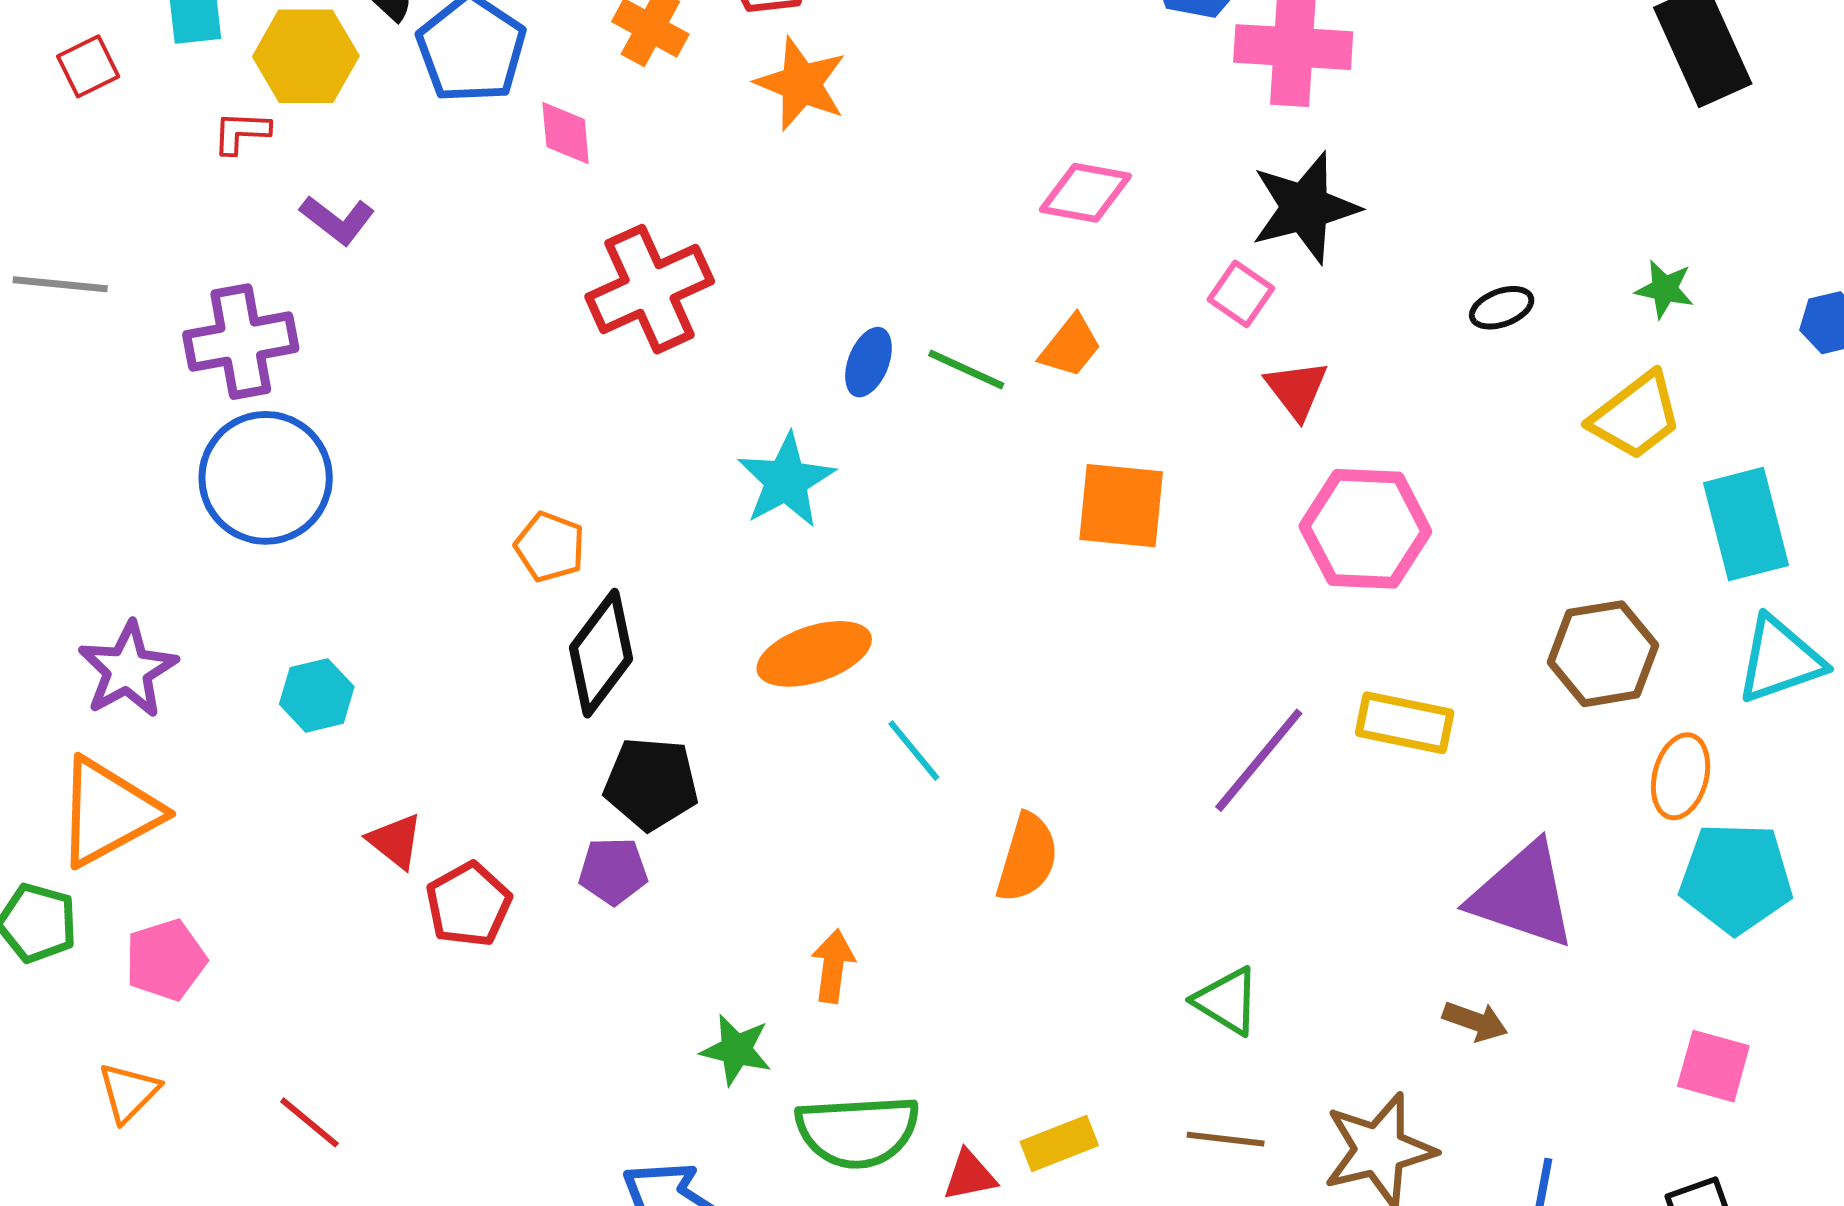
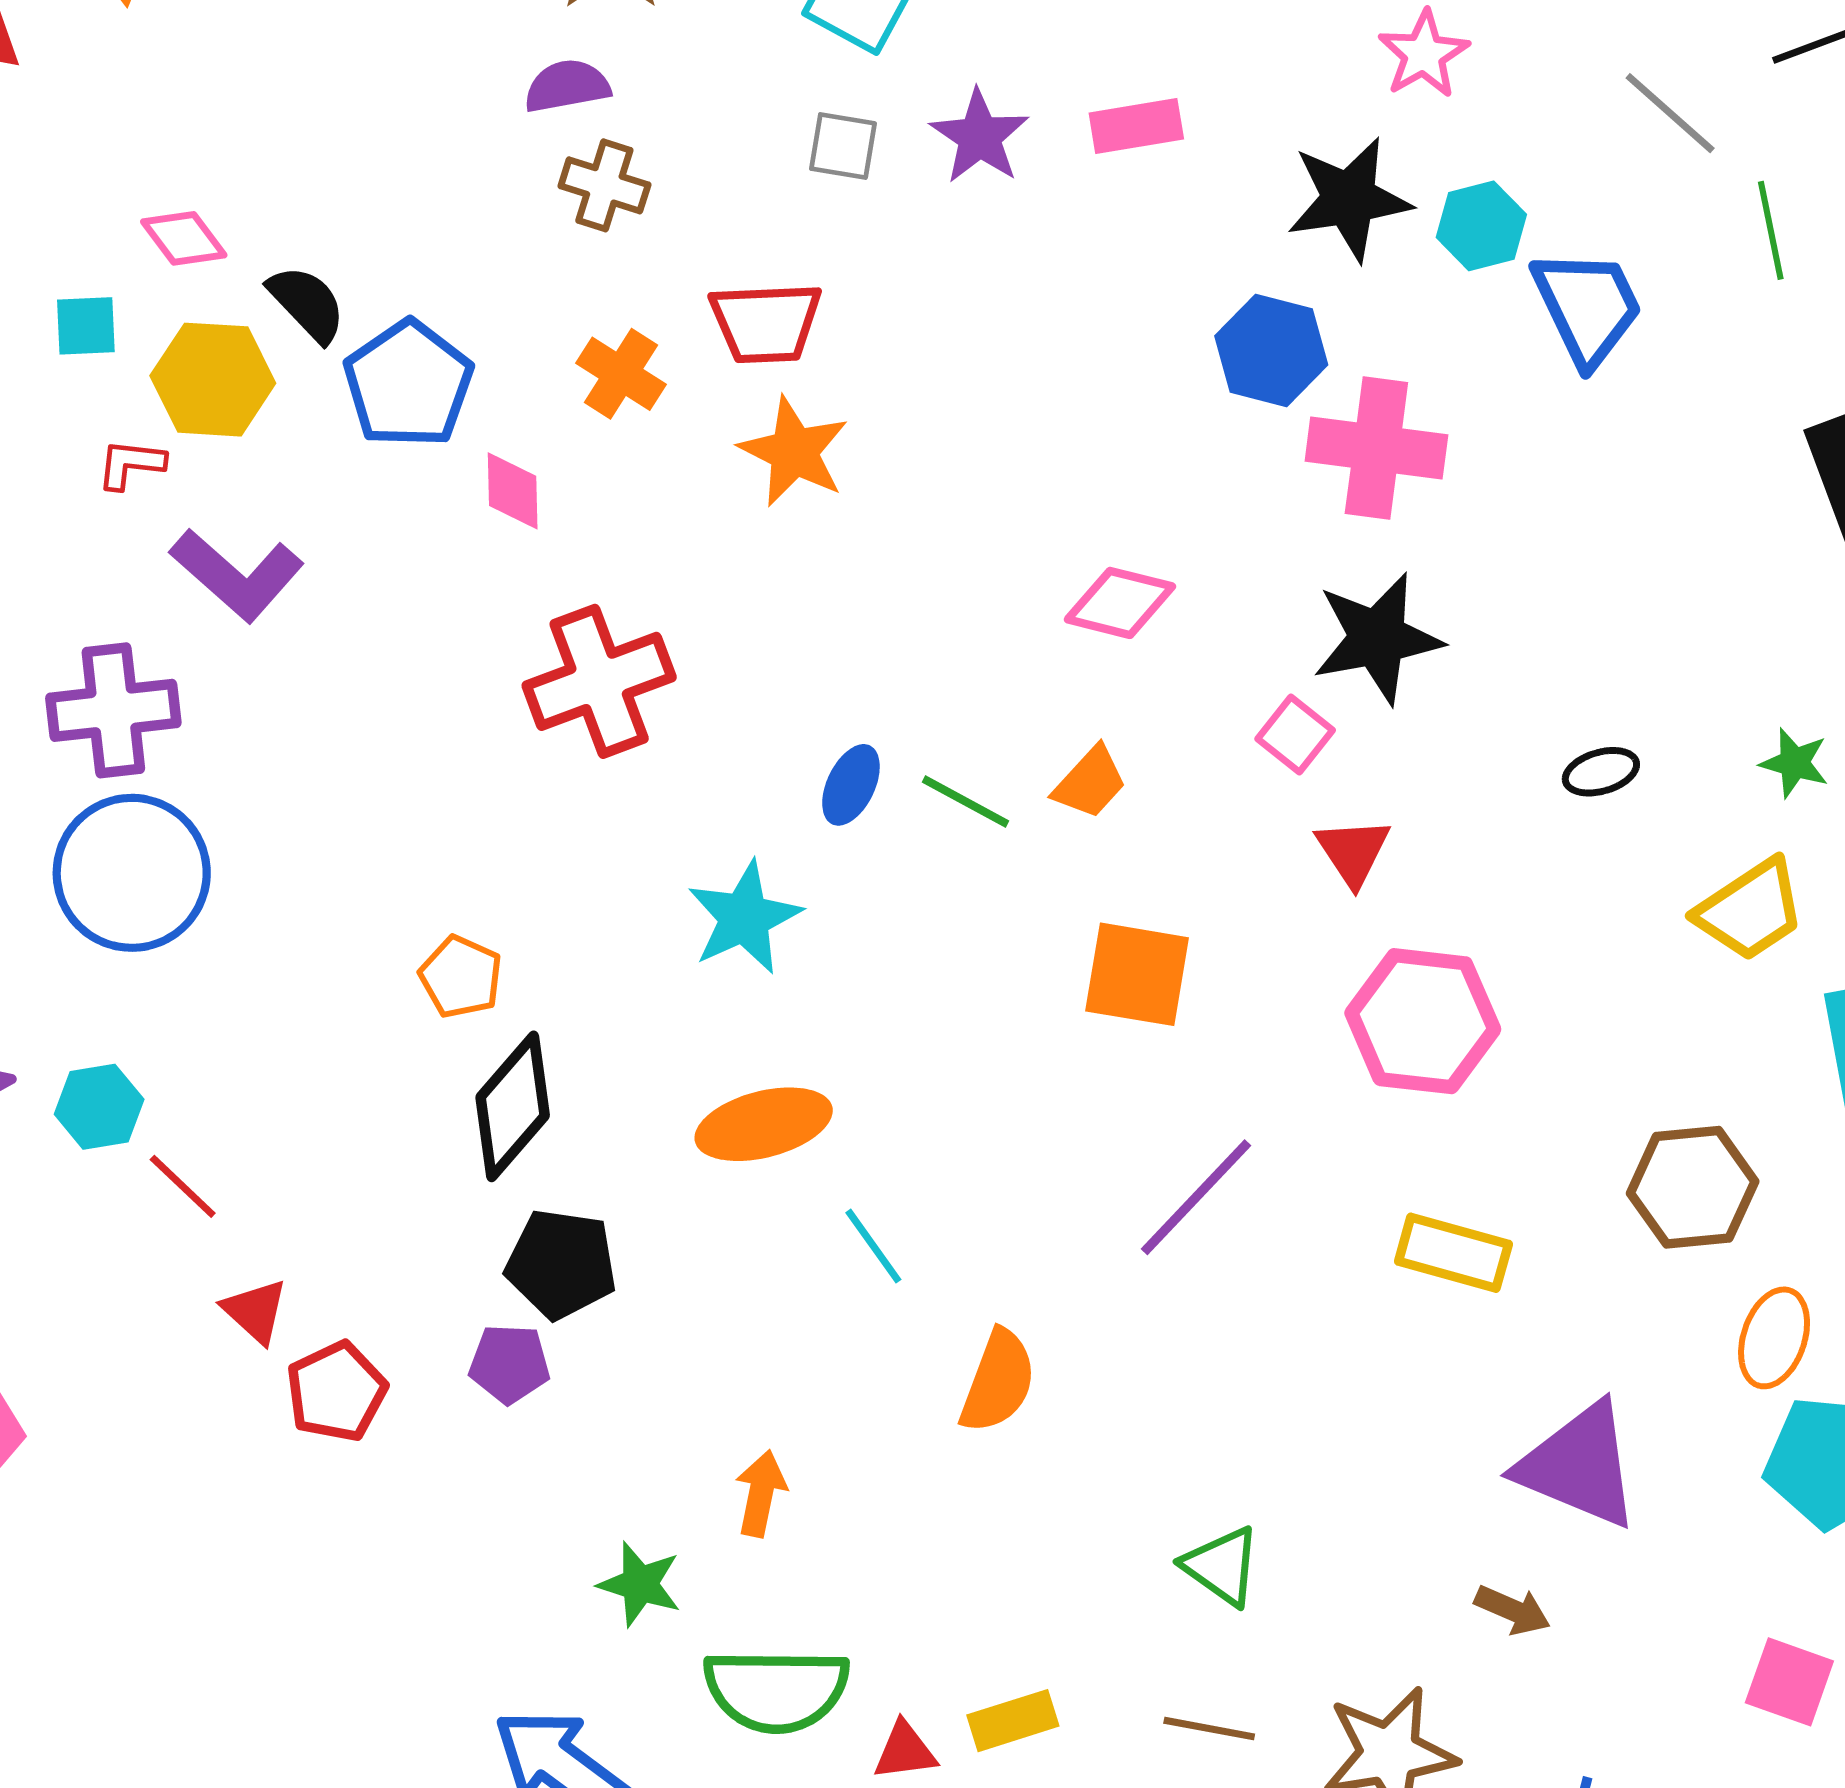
purple L-shape: (337, 220) -> (237, 575), size x1.5
cyan hexagon: (317, 695) -> (99, 1107), moved
purple line: (1259, 760) -> (1196, 1197), moved
red line: (309, 1122) -> (183, 1186), moved

